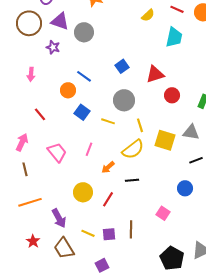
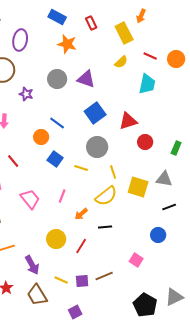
purple triangle: (60, 21) -> (86, 79), moved
blue square: (122, 66) -> (95, 113), size x1.5
brown line: (131, 229) -> (104, 276), turned 66

